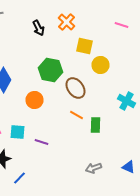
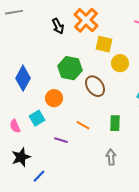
orange cross: (66, 22) -> (86, 20), size x1.4
orange line: (76, 115) -> (83, 125), moved
cyan square: (18, 132) -> (37, 118), moved, turned -35
gray arrow: (94, 168) -> (111, 157), moved, turned 105

